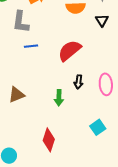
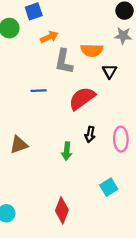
black triangle: (102, 20) -> (109, 71), moved
gray L-shape: (21, 22) -> (64, 61), moved
red diamond: (49, 140) -> (62, 210), moved

